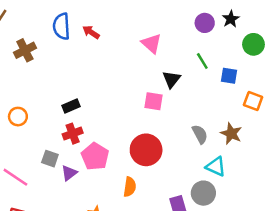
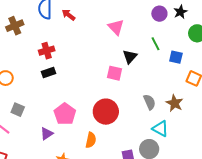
red cross: (73, 134) -> (47, 51), moved
gray square: (50, 159) -> (18, 110), moved
purple triangle: (69, 173) -> (47, 134), moved

